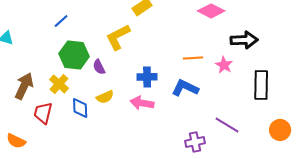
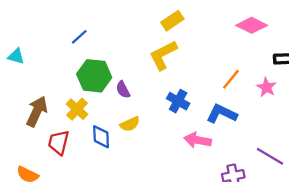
yellow L-shape: (118, 37) -> (163, 55), moved
orange line: (193, 58) -> (231, 79), turned -48
blue cross: (147, 77) -> (178, 101), turned 30
pink arrow: (142, 103) -> (198, 140), moved

